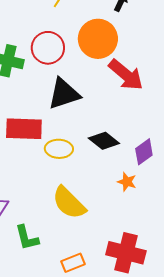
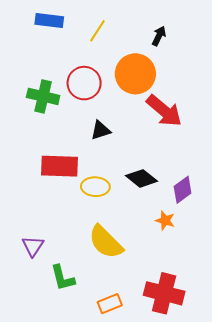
black triangle: (64, 94) -> (101, 130), size x0.6

